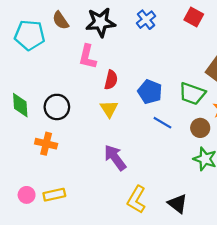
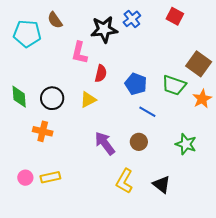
black star: (101, 22) -> (104, 29), moved
yellow triangle: (109, 109) -> (88, 100), moved, turned 36
brown circle: (200, 128) -> (139, 142), moved

